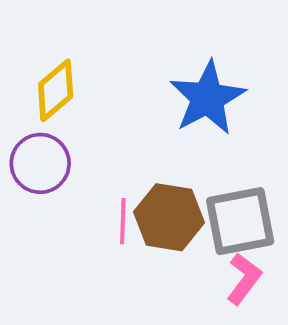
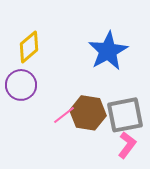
pink line: (123, 221) -> (64, 115), turned 50

